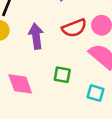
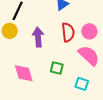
red semicircle: (74, 28) -> (68, 32), turned -78

